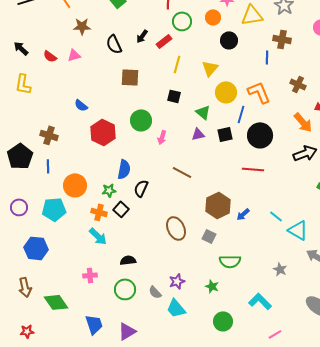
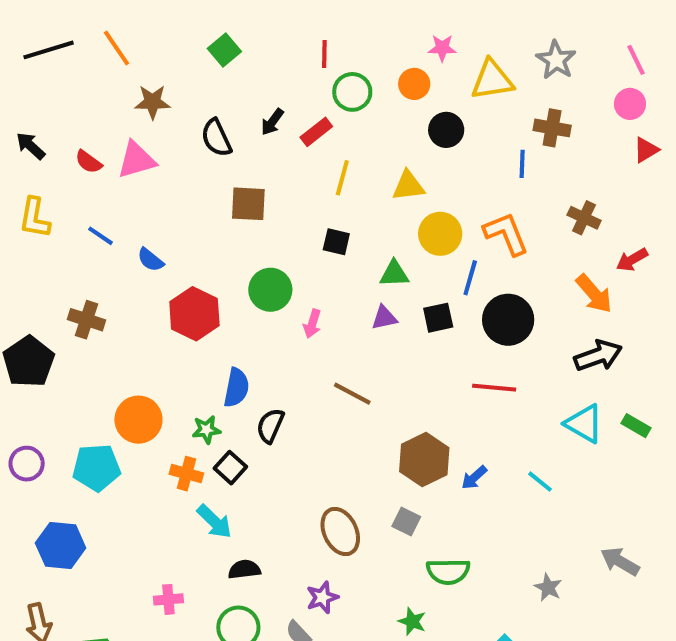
pink triangle: (74, 55) -> (136, 160), size x1.5
yellow triangle: (210, 68) -> (408, 186), turned 42
green triangle: (203, 112) -> (394, 274), turned -42
blue line: (48, 166) -> (101, 236), moved, turned -56
brown ellipse: (176, 228) -> (340, 531), moved
cyan triangle: (298, 230) -> (584, 424), moved
cyan arrow: (98, 236) -> (214, 522), moved
purple star: (177, 281) -> (322, 597), moved

